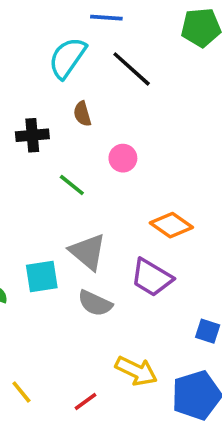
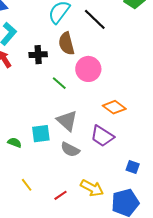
brown semicircle: (82, 114) -> (66, 44), size x1.6
pink circle: (123, 158) -> (88, 69), size x1.6
yellow line: (21, 392) -> (27, 185), moved
red line: (85, 401) -> (61, 195), moved

